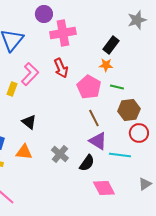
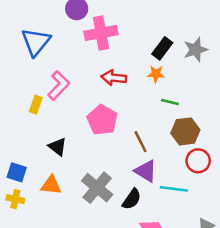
gray star: (137, 20) -> (196, 50), moved
red arrow: (61, 68) -> (114, 78), moved, turned 120
pink pentagon: (89, 87) -> (102, 120), moved
gray cross: (60, 154) -> (97, 188), size x1.4

